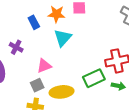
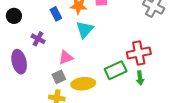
green arrow: (118, 86) -> (140, 78), turned 72

